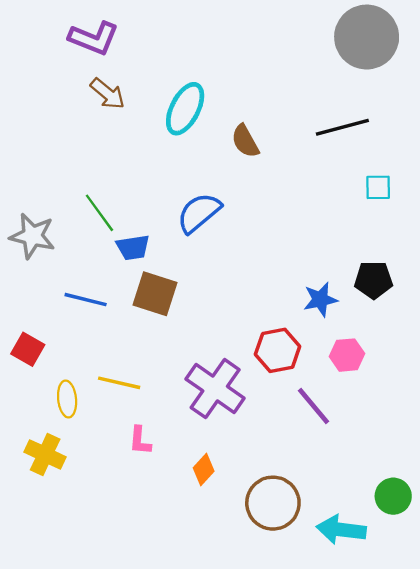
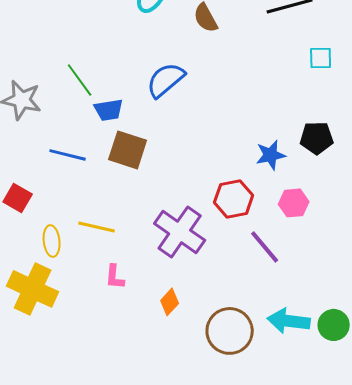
yellow cross: (45, 455) -> (33, 289), size x1.4
cyan arrow: (341, 530) -> (289, 321), moved

